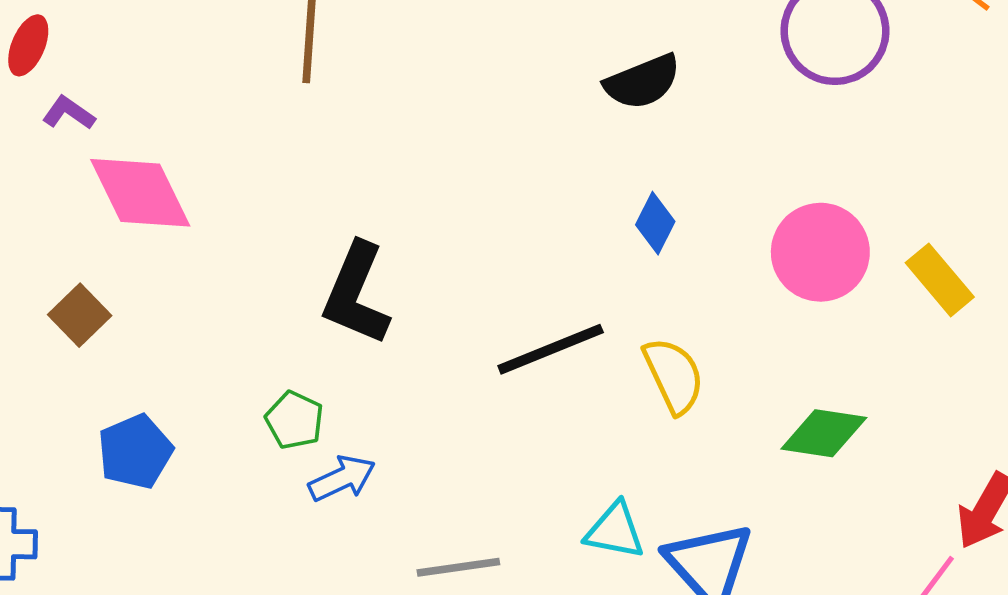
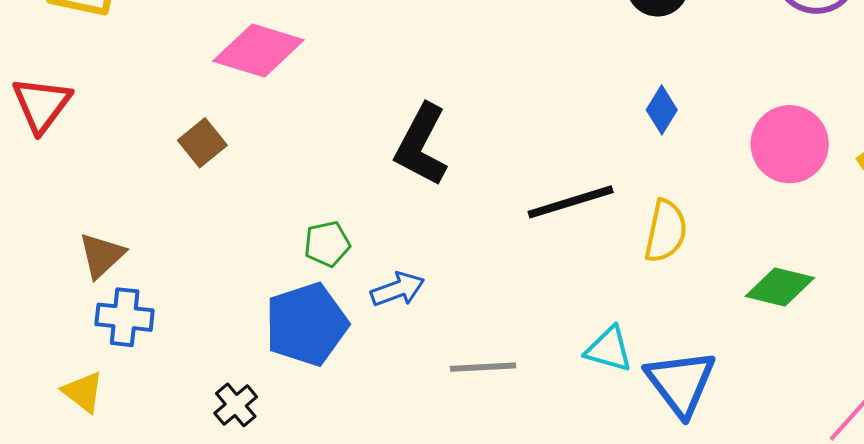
pink diamond: (140, 193) -> (258, 51), turned -52
yellow semicircle: (674, 376) -> (666, 231), turned 32
green pentagon: (294, 420) -> (327, 244), moved, turned 30
blue pentagon: (135, 452) -> (306, 324), moved, size x1.4

